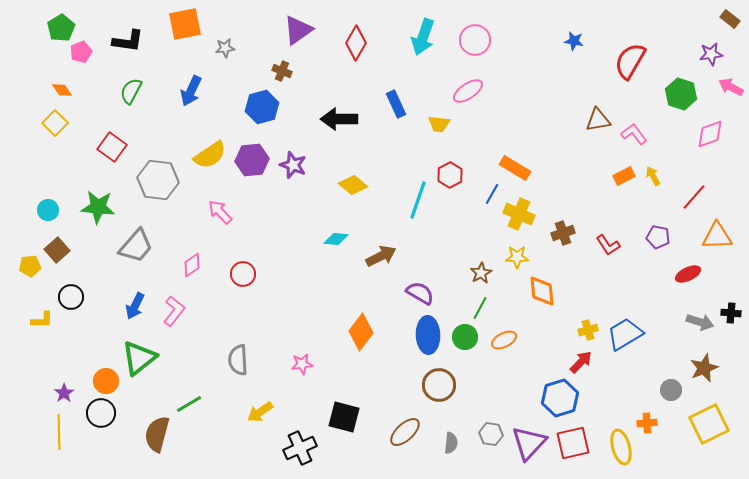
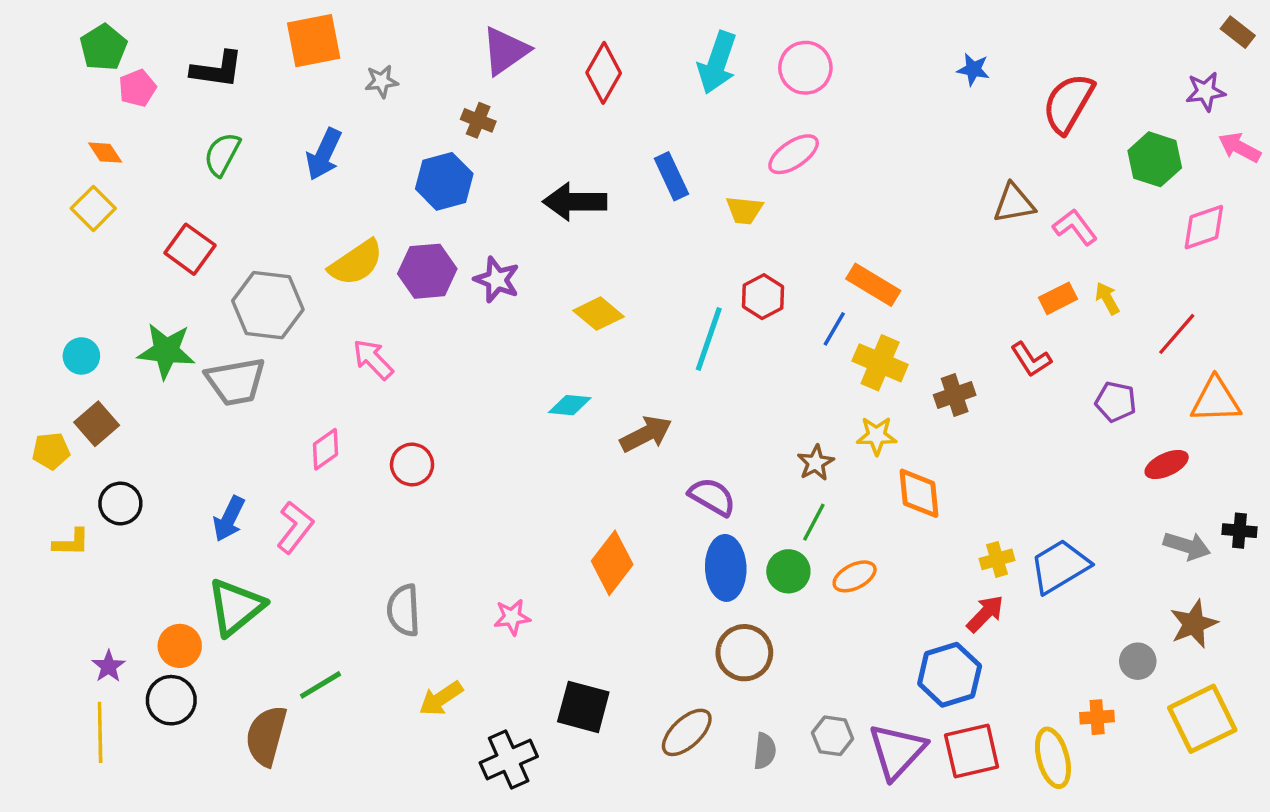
red L-shape: (608, 245) -> (1031, 359), moved
gray trapezoid: (136, 246) -> (236, 381), moved, turned 39

